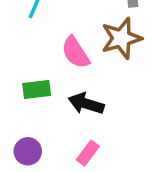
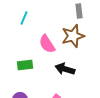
black arrow: (86, 104) -> (65, 69), moved

